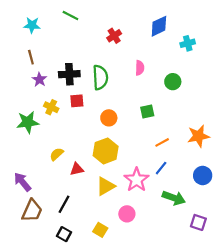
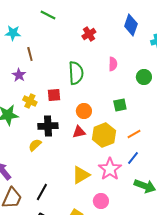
cyan star: (32, 25) -> (13, 33), moved
blue diamond: (159, 26) -> (131, 25), turned -45
brown line: (31, 57) -> (30, 54), moved
black cross: (69, 74) -> (48, 126), moved
yellow hexagon: (106, 151) -> (104, 135), moved
red triangle: (77, 169) -> (79, 132), moved

